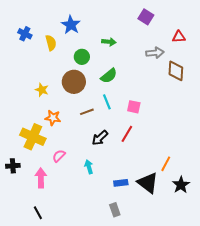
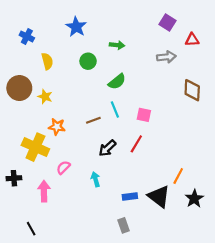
purple square: (146, 17) -> (167, 23), moved
yellow semicircle: (51, 43) -> (47, 61), moved
brown diamond: (176, 71) -> (192, 90), moved
brown circle: (74, 82) -> (19, 88), moved
black line: (38, 213) -> (31, 229), moved

